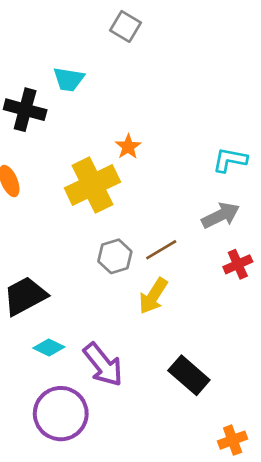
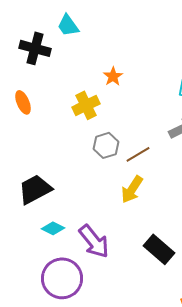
cyan trapezoid: (69, 79) -> (68, 25), turned 45
yellow cross: (92, 185) -> (86, 105), size x0.7
gray hexagon: (115, 256) -> (106, 145), moved

